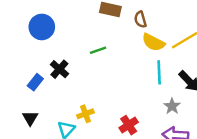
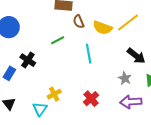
brown semicircle: (140, 19) -> (79, 22), moved
cyan line: (159, 72) -> (89, 54), moved

